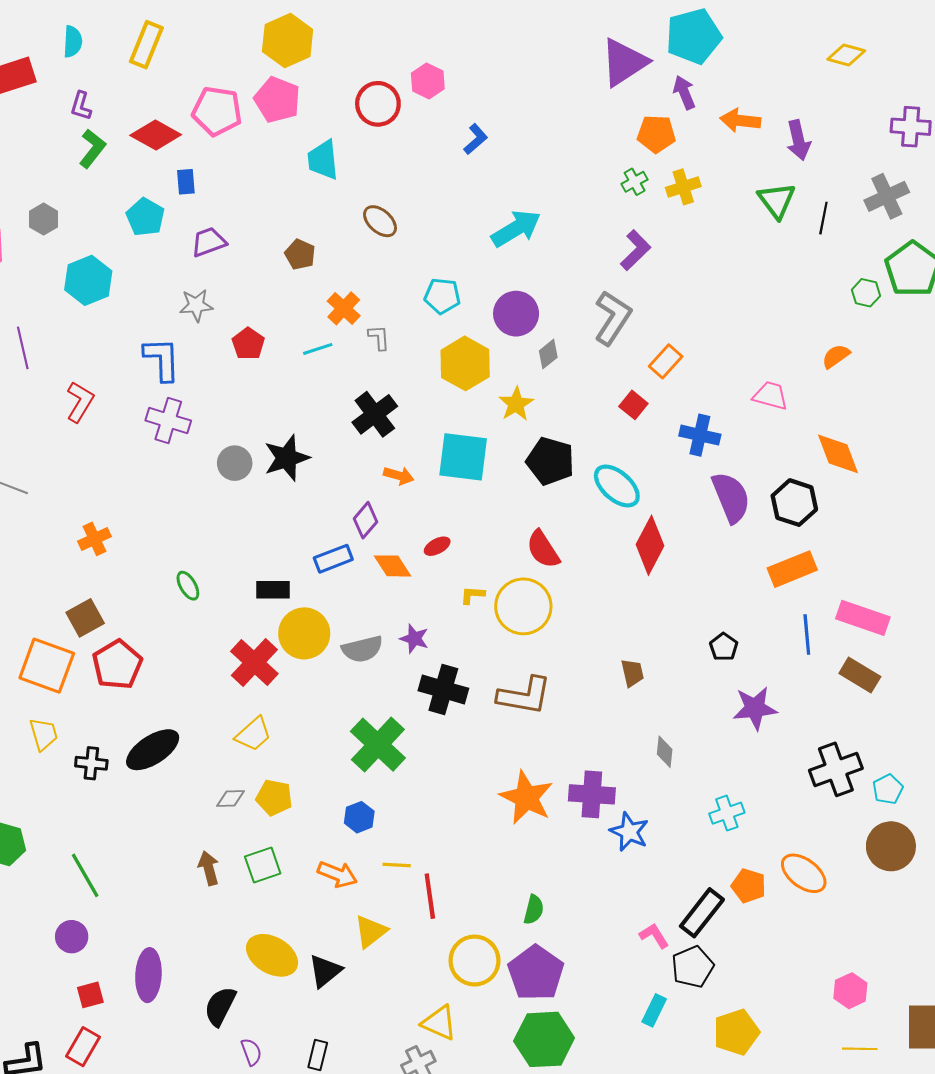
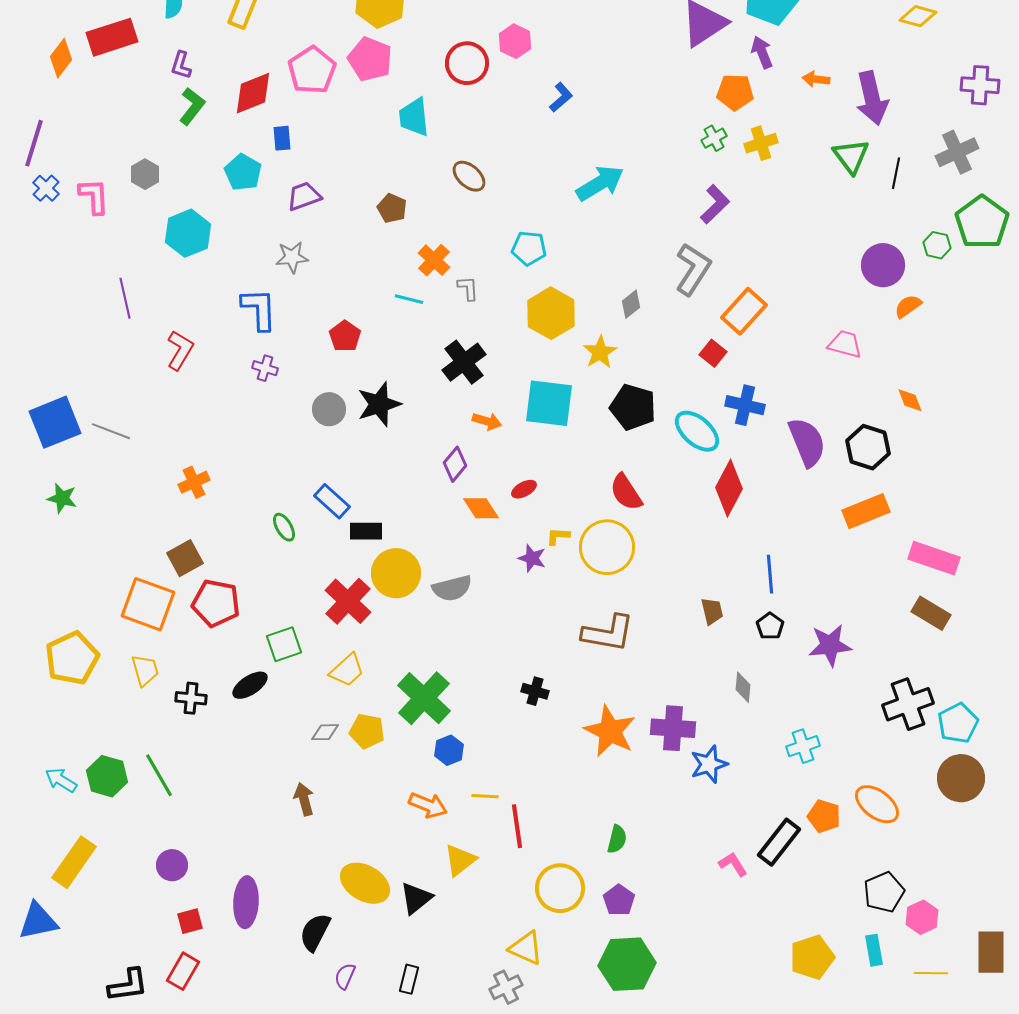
pink pentagon: (217, 111) -> (312, 70), turned 30
orange arrow: (740, 120) -> (816, 79), size x0.7
red diamond: (156, 135) -> (253, 93), turned -51
purple arrow: (799, 140) -> (872, 98), size x1.4
purple circle: (516, 314) -> (883, 265), moved
red pentagon: (248, 344) -> (345, 336), moved
cyan line: (318, 349) -> (409, 299), turned 32
orange rectangle: (666, 361) -> (744, 311), size x1.4
purple cross: (168, 421) -> (265, 368), size x0.6
blue cross: (700, 435) -> (745, 405), moved
orange diamond: (838, 454) -> (910, 400), size x0.6
blue rectangle: (333, 559) -> (332, 501), moved, turned 63
blue line: (807, 634) -> (770, 574), moved
purple star: (414, 639) -> (532, 558), moved
black pentagon: (724, 647) -> (770, 626), moved
red pentagon: (117, 665) -> (216, 603), turned -30
black cross: (443, 689) -> (535, 691), moved, size x0.6
green cross: (378, 745) -> (424, 698), moved
black ellipse: (153, 750) -> (250, 685), size x0.7
cyan pentagon: (888, 789) -> (958, 723), size x1.4
blue star: (629, 832) -> (709, 764), turned 30
green square: (263, 865) -> (284, 644), moved
green line: (85, 875) -> (159, 775), moved
black pentagon: (693, 967) -> (884, 892), moved
purple pentagon: (536, 973) -> (619, 900), size x0.6
cyan rectangle: (654, 1010) -> (874, 950), moved, turned -36
purple semicircle: (251, 1052) -> (345, 976), turned -136

